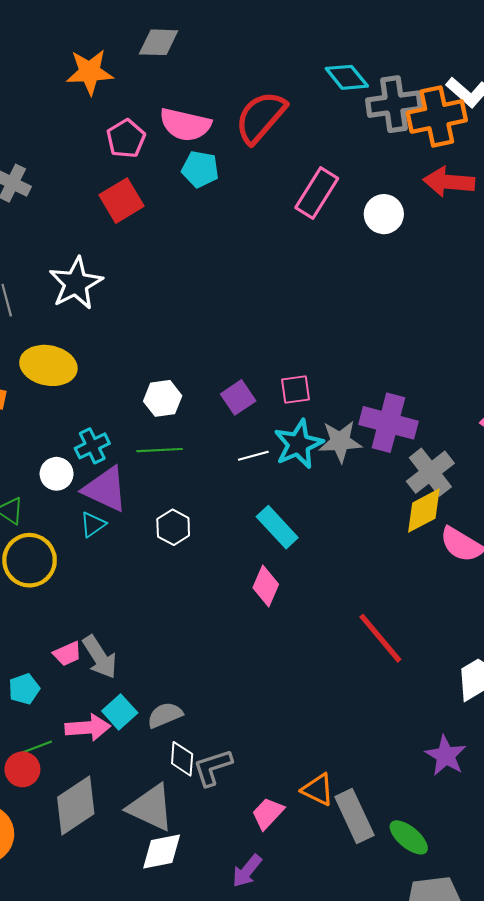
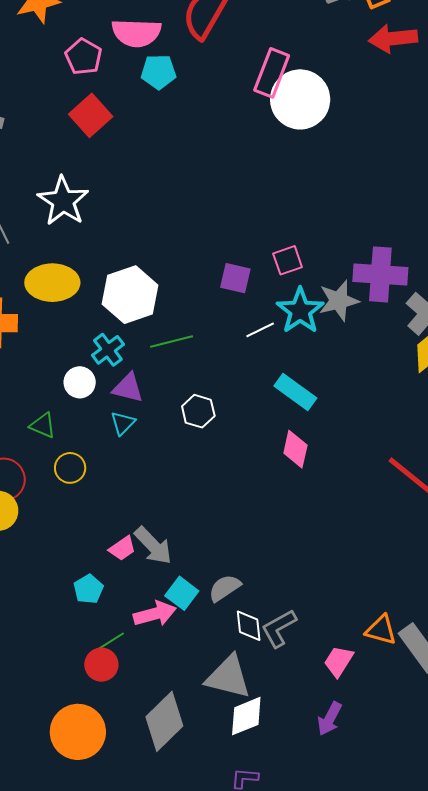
white circle: (384, 214) -> (300, 99), moved, size x1.6
purple square: (238, 397) -> (235, 278), turned -32
white hexagon: (163, 398) -> (130, 295), moved, size x1.6
purple triangle: (105, 489) -> (128, 388), size x0.7
yellow circle: (30, 560) -> (70, 468), size x0.6
gray diamond: (76, 805) -> (164, 721), moved

